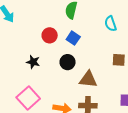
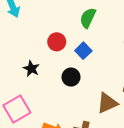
brown triangle: (88, 79) -> (107, 103), moved, turned -42

